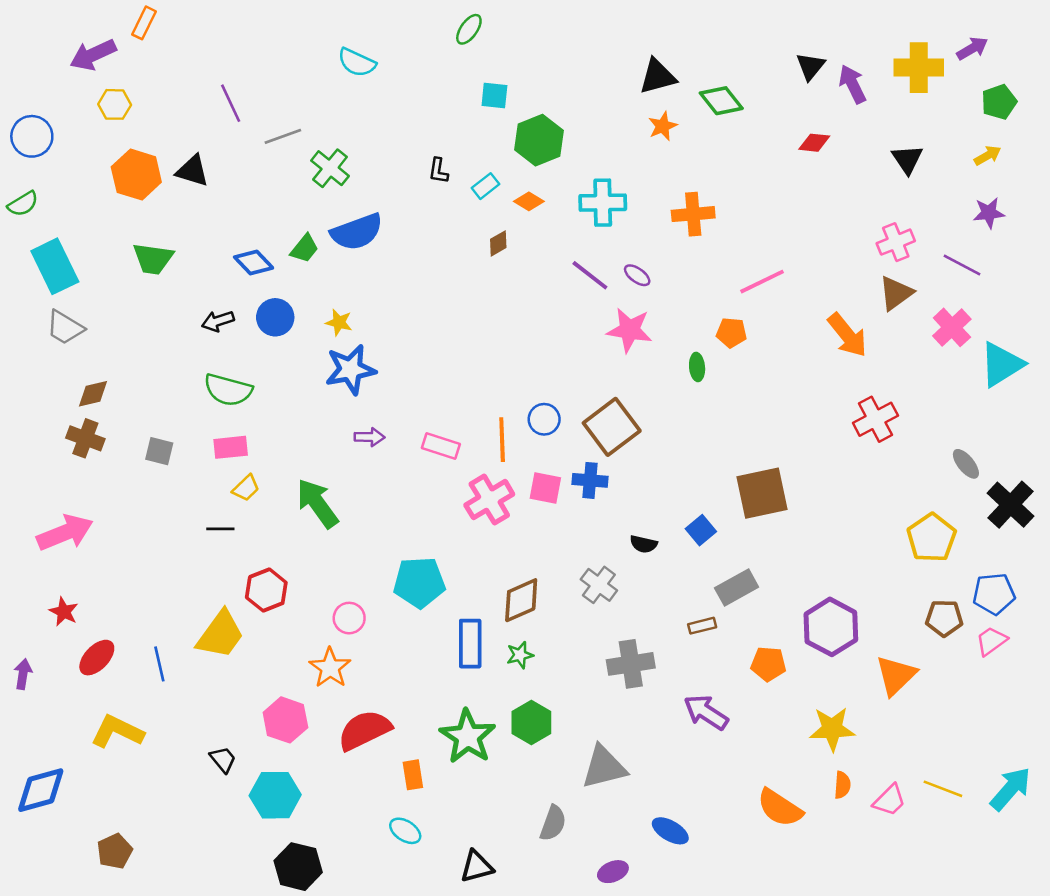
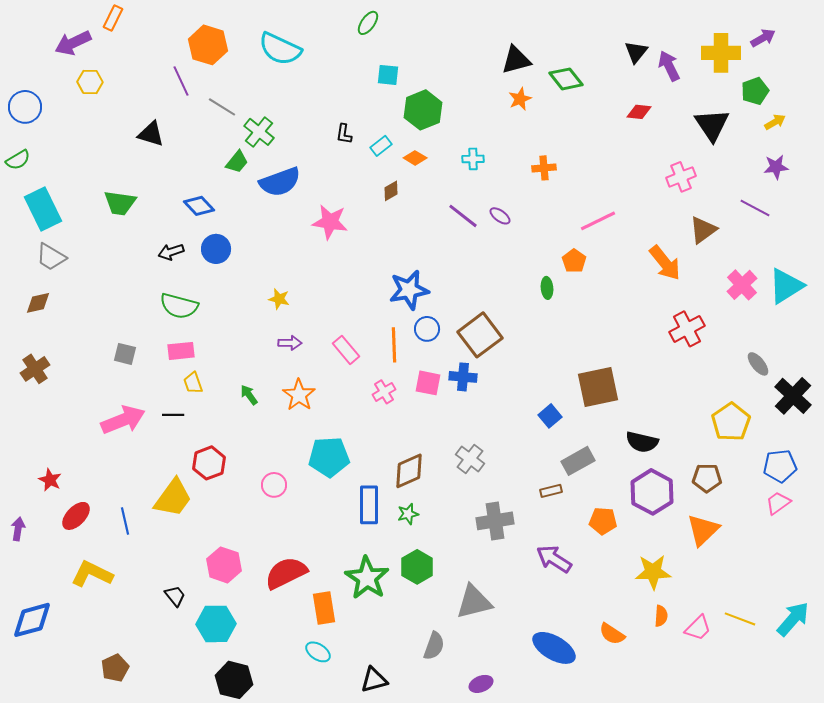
cyan semicircle: (357, 62) -> (280, 49), size x1.4
green pentagon: (999, 102) -> (755, 91), moved
gray line: (283, 136) -> (222, 107), turned 52
black triangle: (907, 159) -> (712, 125), size x1.4
orange hexagon: (136, 175) -> (208, 45), moved
cyan cross: (603, 203) -> (473, 159), size x0.6
orange cross: (693, 214) -> (544, 168), size x0.7
pink cross: (896, 242) -> (681, 177), moved
green trapezoid: (305, 248) -> (237, 162), moved
yellow star: (339, 322) -> (279, 299), moved
pink cross: (952, 327) -> (742, 285), moved
pink star: (629, 330) -> (330, 222), moved
orange pentagon: (731, 333) -> (574, 261), turned 30
blue star: (350, 370) -> (409, 290), moved
brown diamond: (93, 394) -> (38, 303), moved
brown cross: (85, 438) -> (35, 369), moved, turned 36
pink rectangle: (441, 446) -> (346, 350), turned 32
yellow trapezoid: (246, 488) -> (193, 383), turned 115
pink cross: (489, 500) -> (384, 392), size x0.6
green arrow: (317, 503) -> (249, 395), size x0.5
pink arrow: (65, 533) -> (123, 420), moved
black semicircle: (644, 544) -> (642, 442), moved, size x1.5
brown pentagon: (944, 618) -> (707, 478), moved
orange star: (330, 668) -> (299, 395), moved
orange rectangle: (413, 775) -> (324, 608), size x1.4
orange semicircle: (780, 808) -> (612, 634), size x0.7
blue ellipse: (670, 831) -> (554, 648), moved, size x1.5
brown pentagon: (115, 851) -> (115, 668), moved

